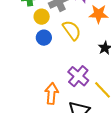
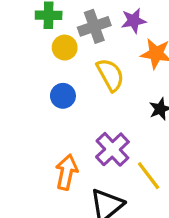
blue circle: (44, 38) -> (63, 96), moved

